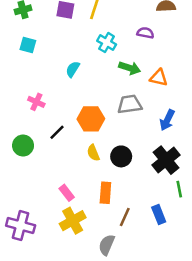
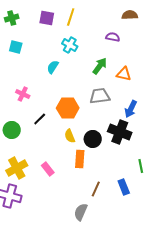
cyan cross: (107, 43) -> (70, 45), moved
green arrow: (130, 68) -> (100, 66), turned -72
black cross: (166, 160) -> (120, 132), moved, turned -30
orange rectangle: (105, 193) -> (80, 159), moved
yellow cross: (73, 221) -> (17, 168), moved

